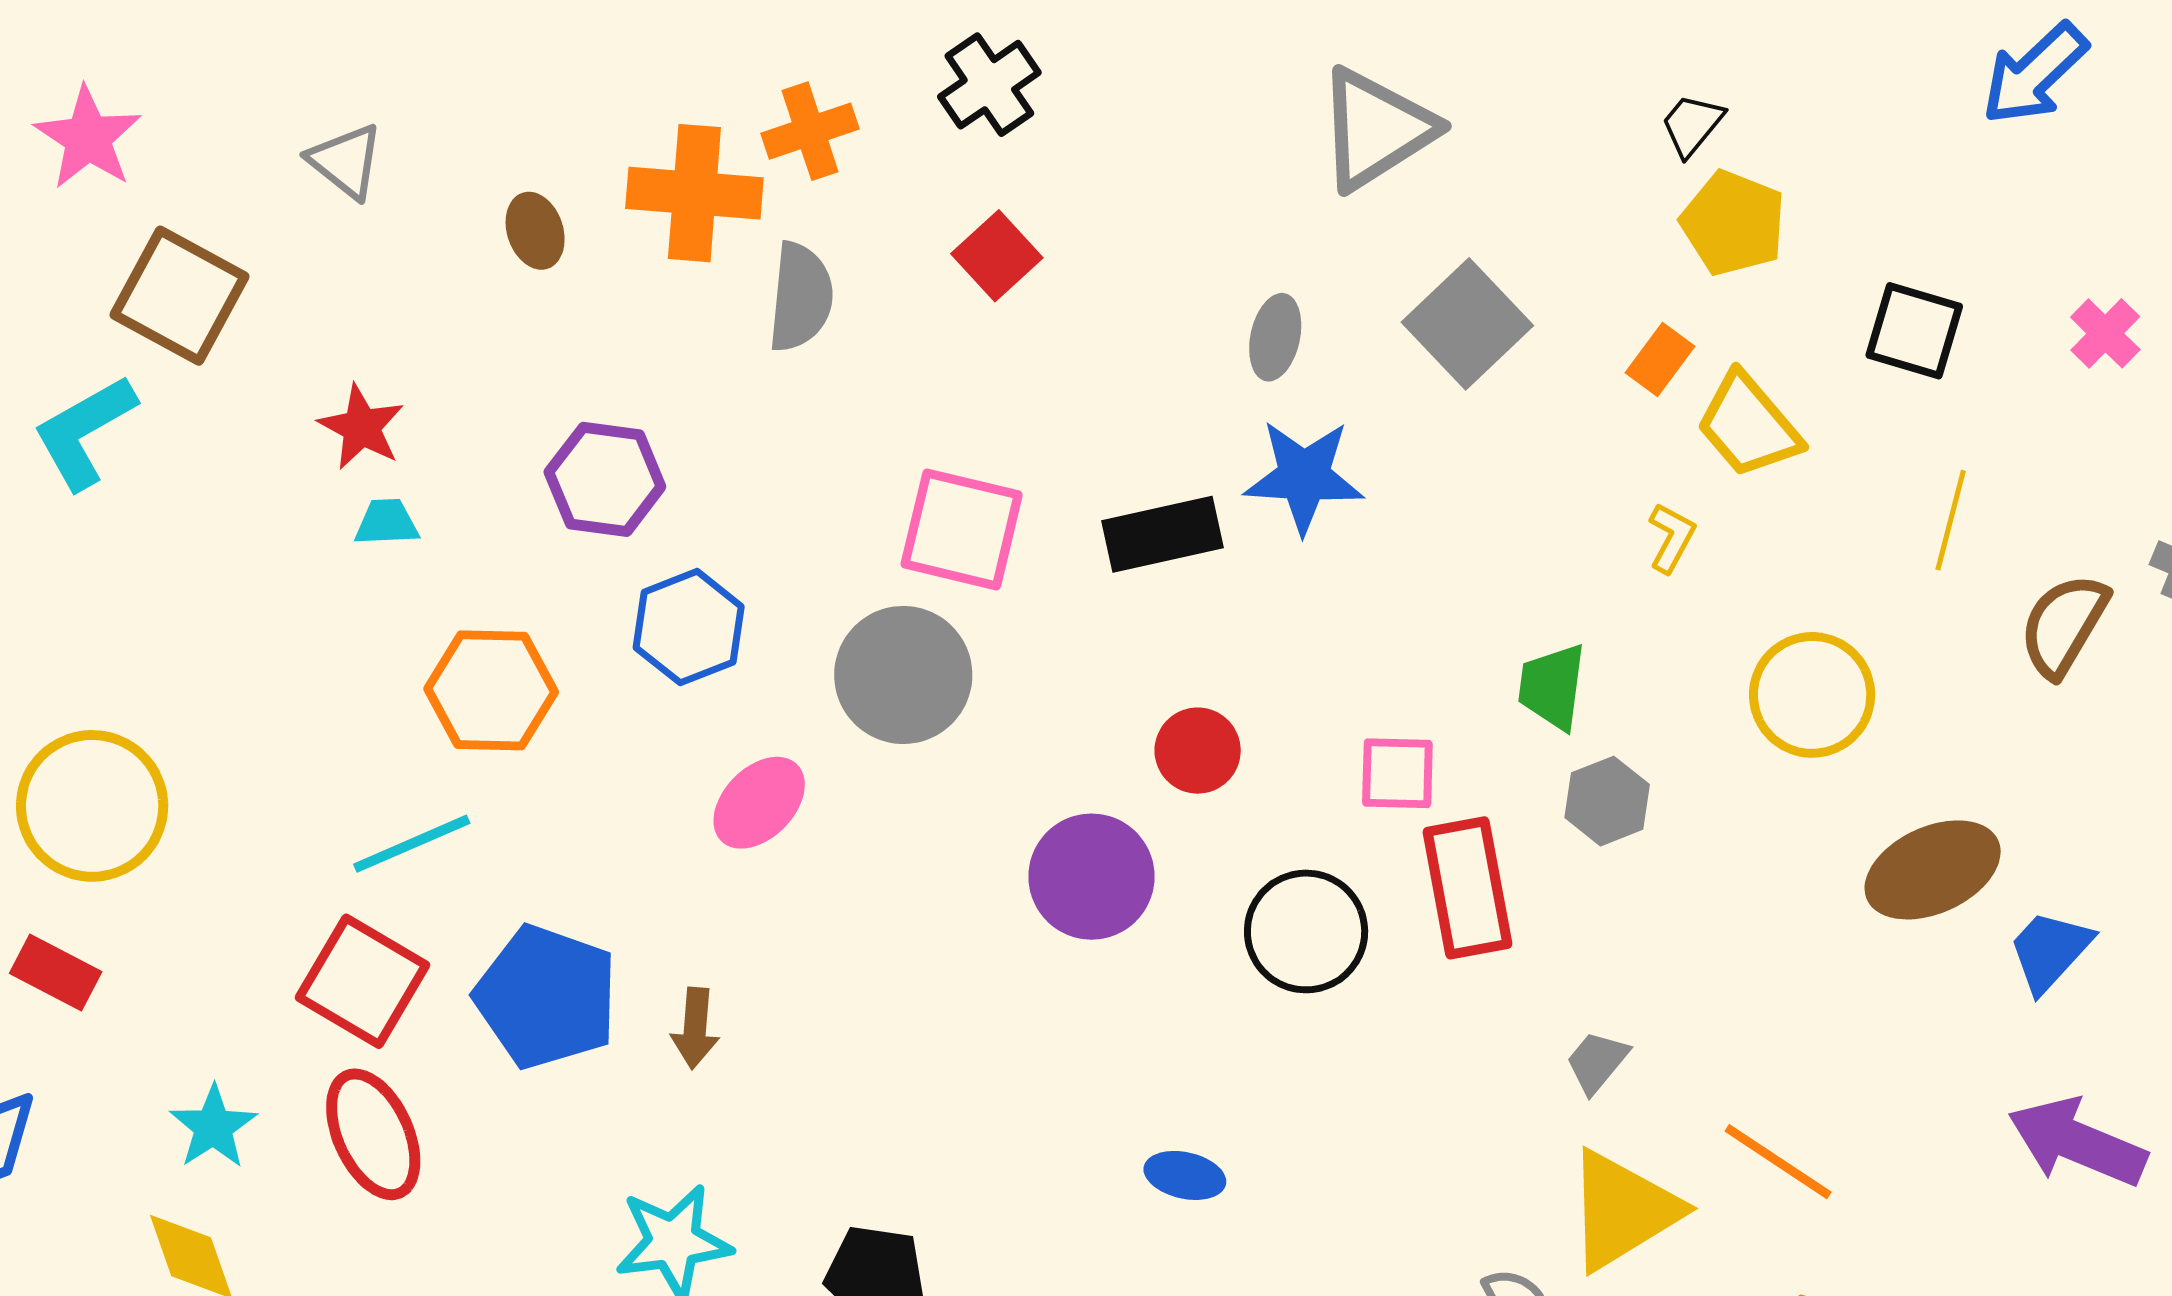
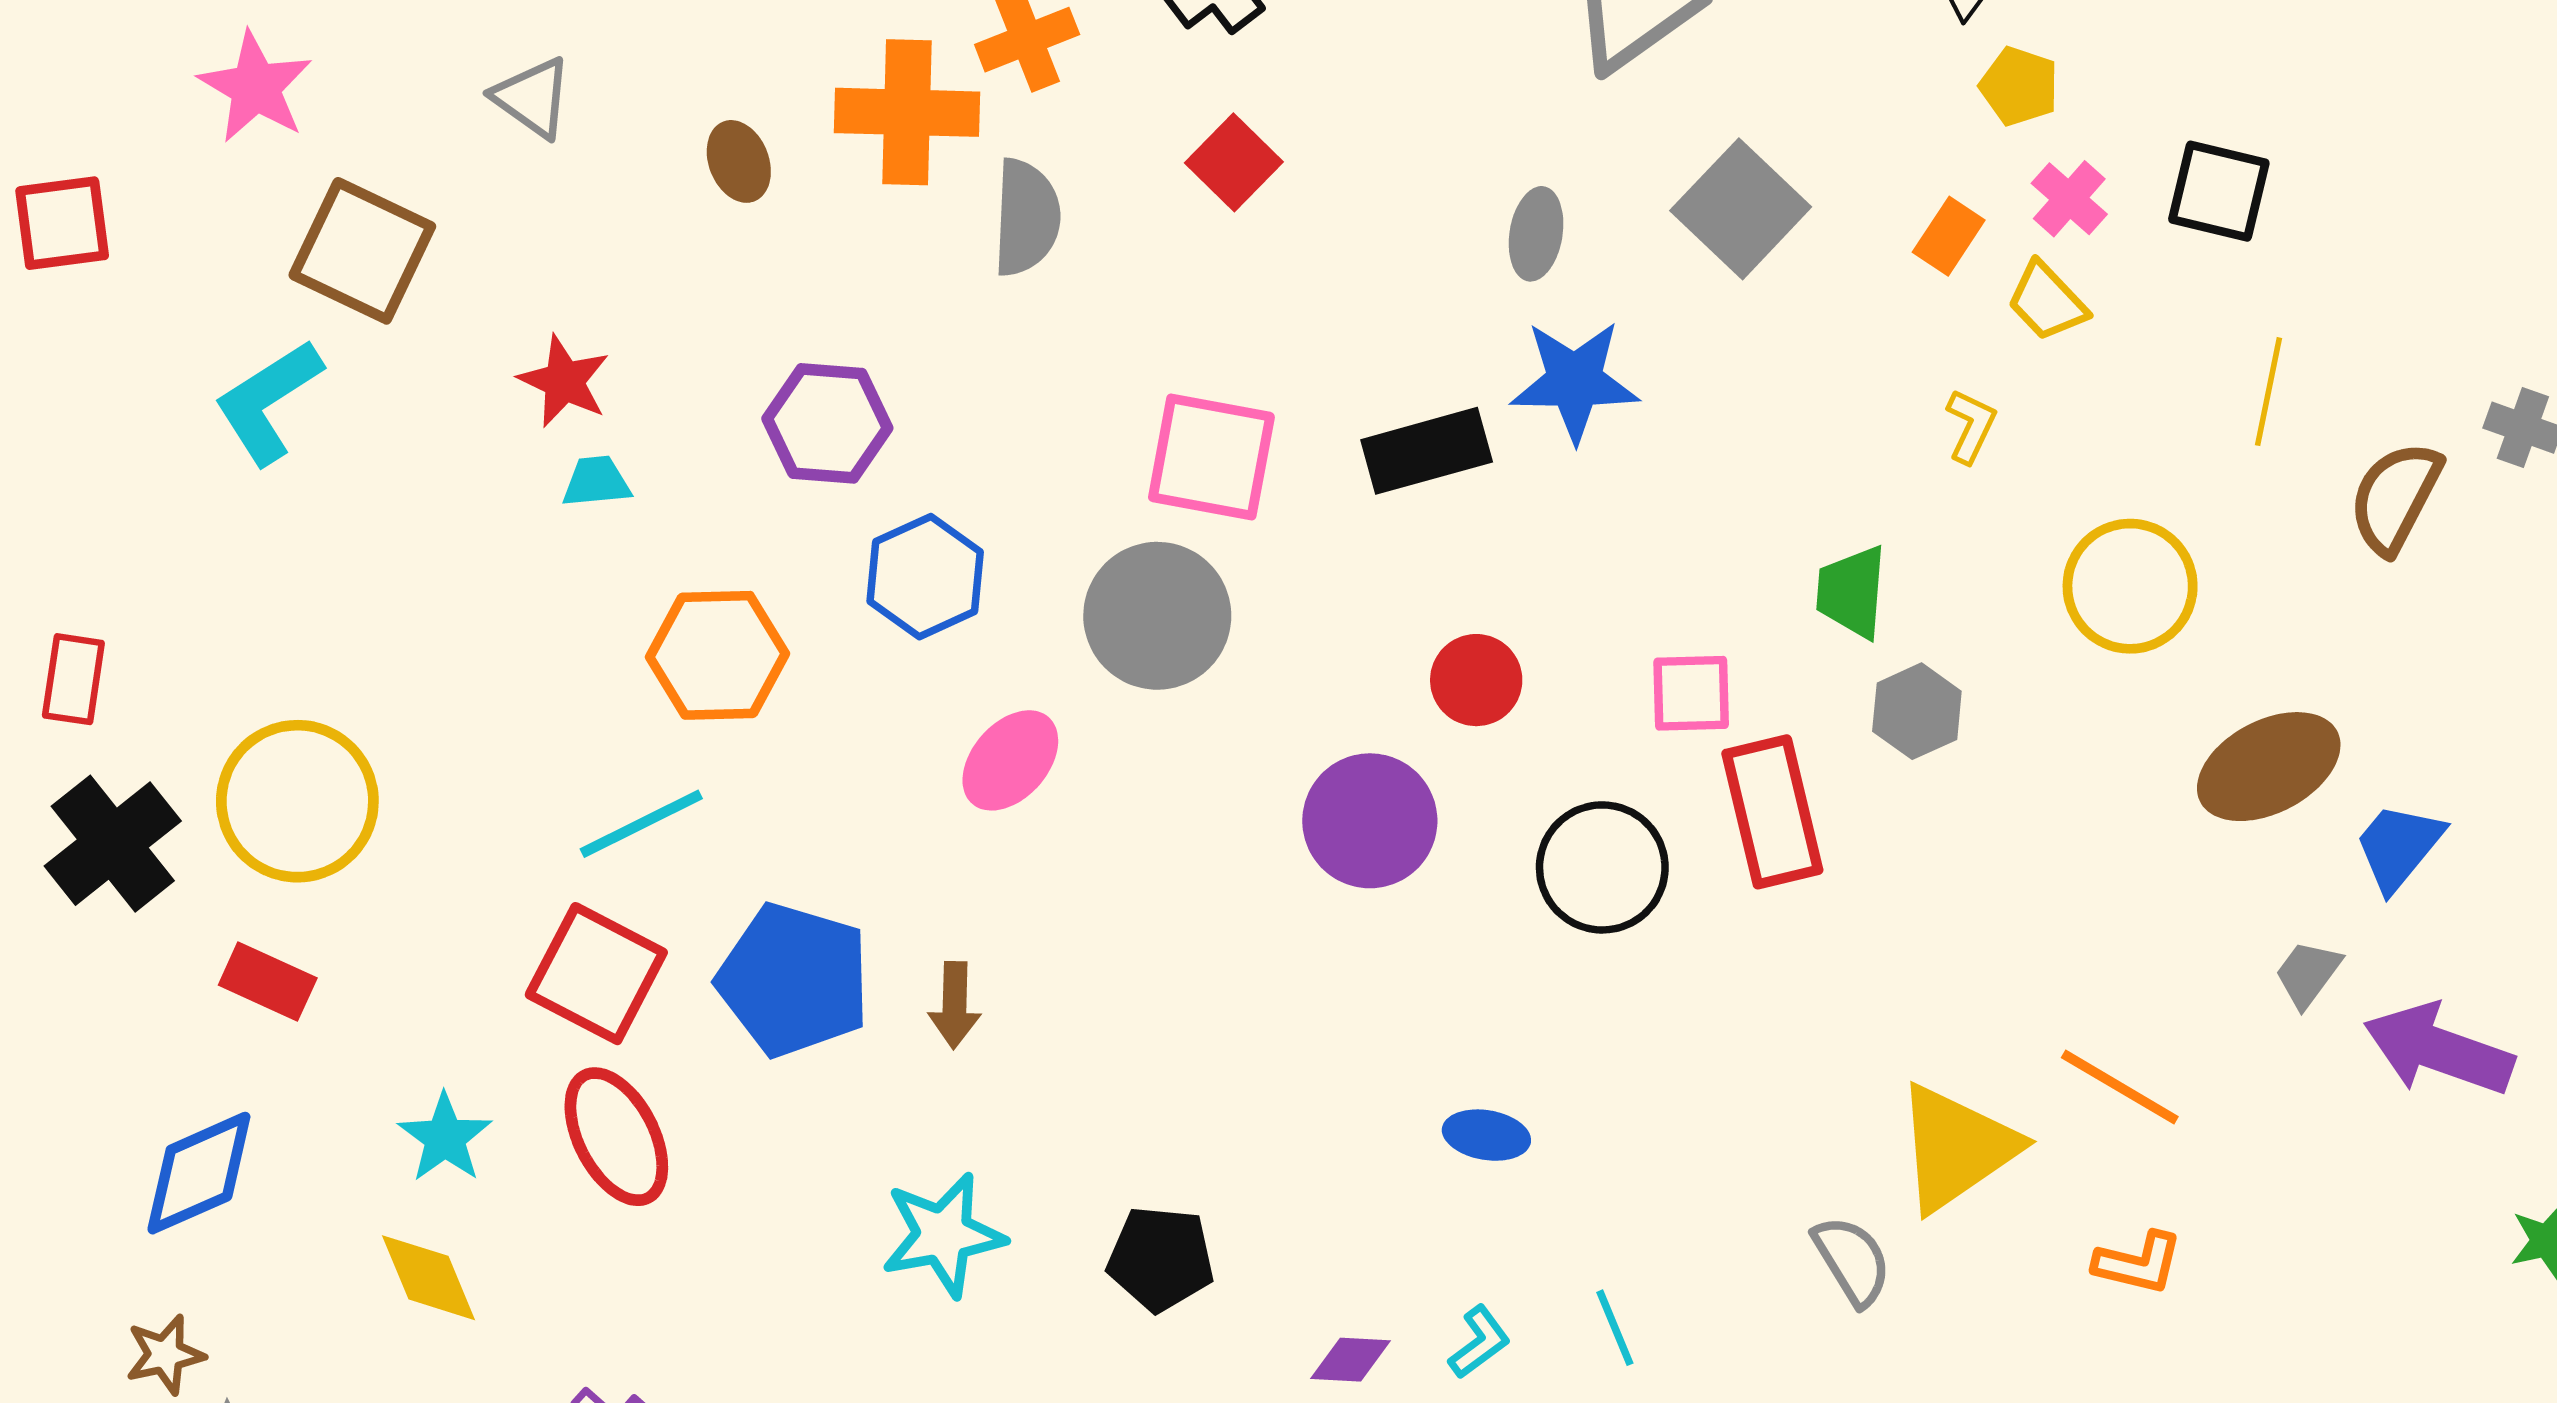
yellow pentagon: (1733, 223) -> (2019, 86), size x0.7
pink cross: (2105, 333) -> (2069, 199), moved
yellow trapezoid: (1748, 425) -> (2047, 302), size x0.7
gray trapezoid: (1597, 1062) -> (2308, 974), moved

